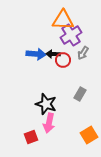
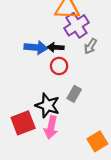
red circle: (63, 60) -> (59, 66), moved
gray rectangle: (80, 94) -> (74, 94), moved
red square: (31, 137) -> (23, 123), moved, size x1.5

